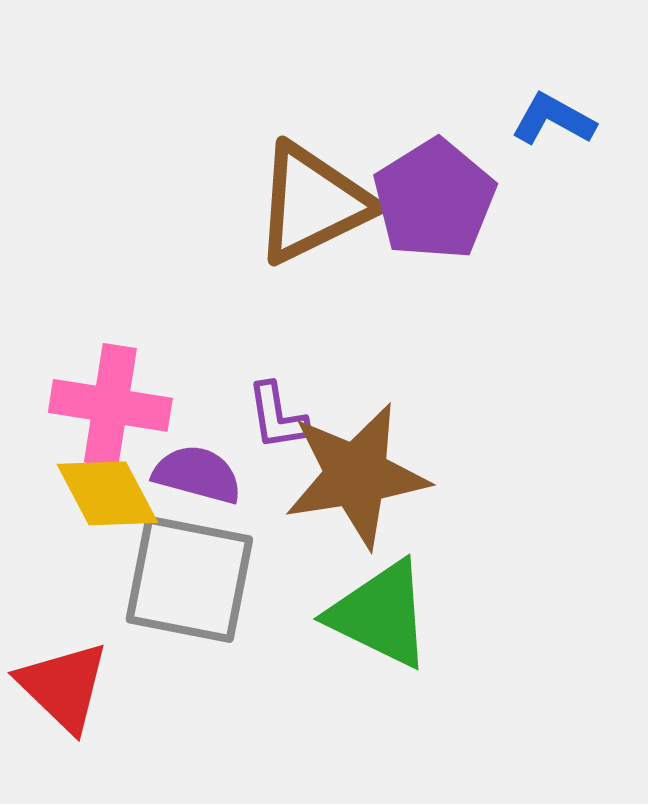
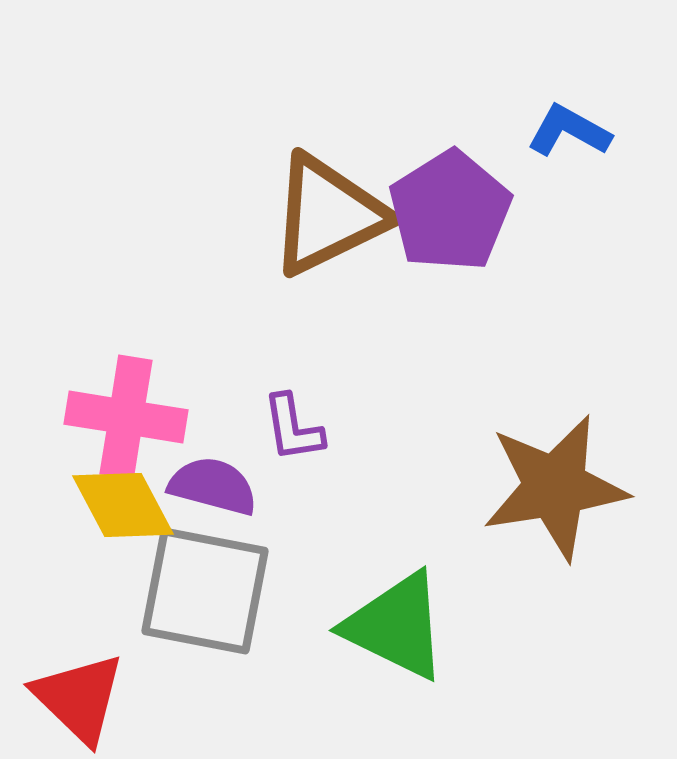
brown star: (356, 475) -> (555, 487), moved

